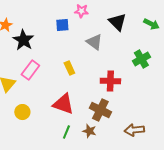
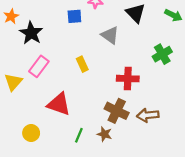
red triangle: (63, 104) -> (59, 104), moved
yellow circle: (22, 112) -> (31, 133), moved
brown arrow: (134, 130) -> (148, 115), moved

